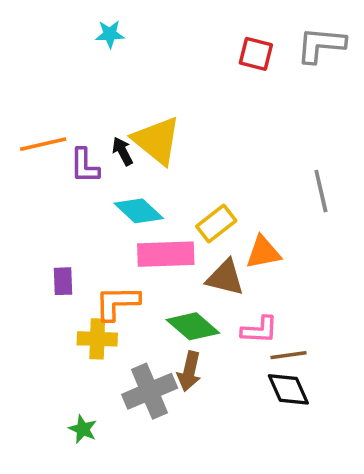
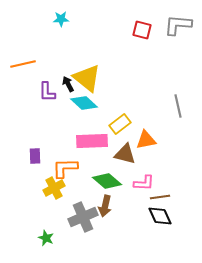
orange line: (43, 144) -> (23, 64), moved
cyan diamond: (139, 211) -> (84, 103), moved
yellow cross: (97, 339) -> (54, 188), turned -30

